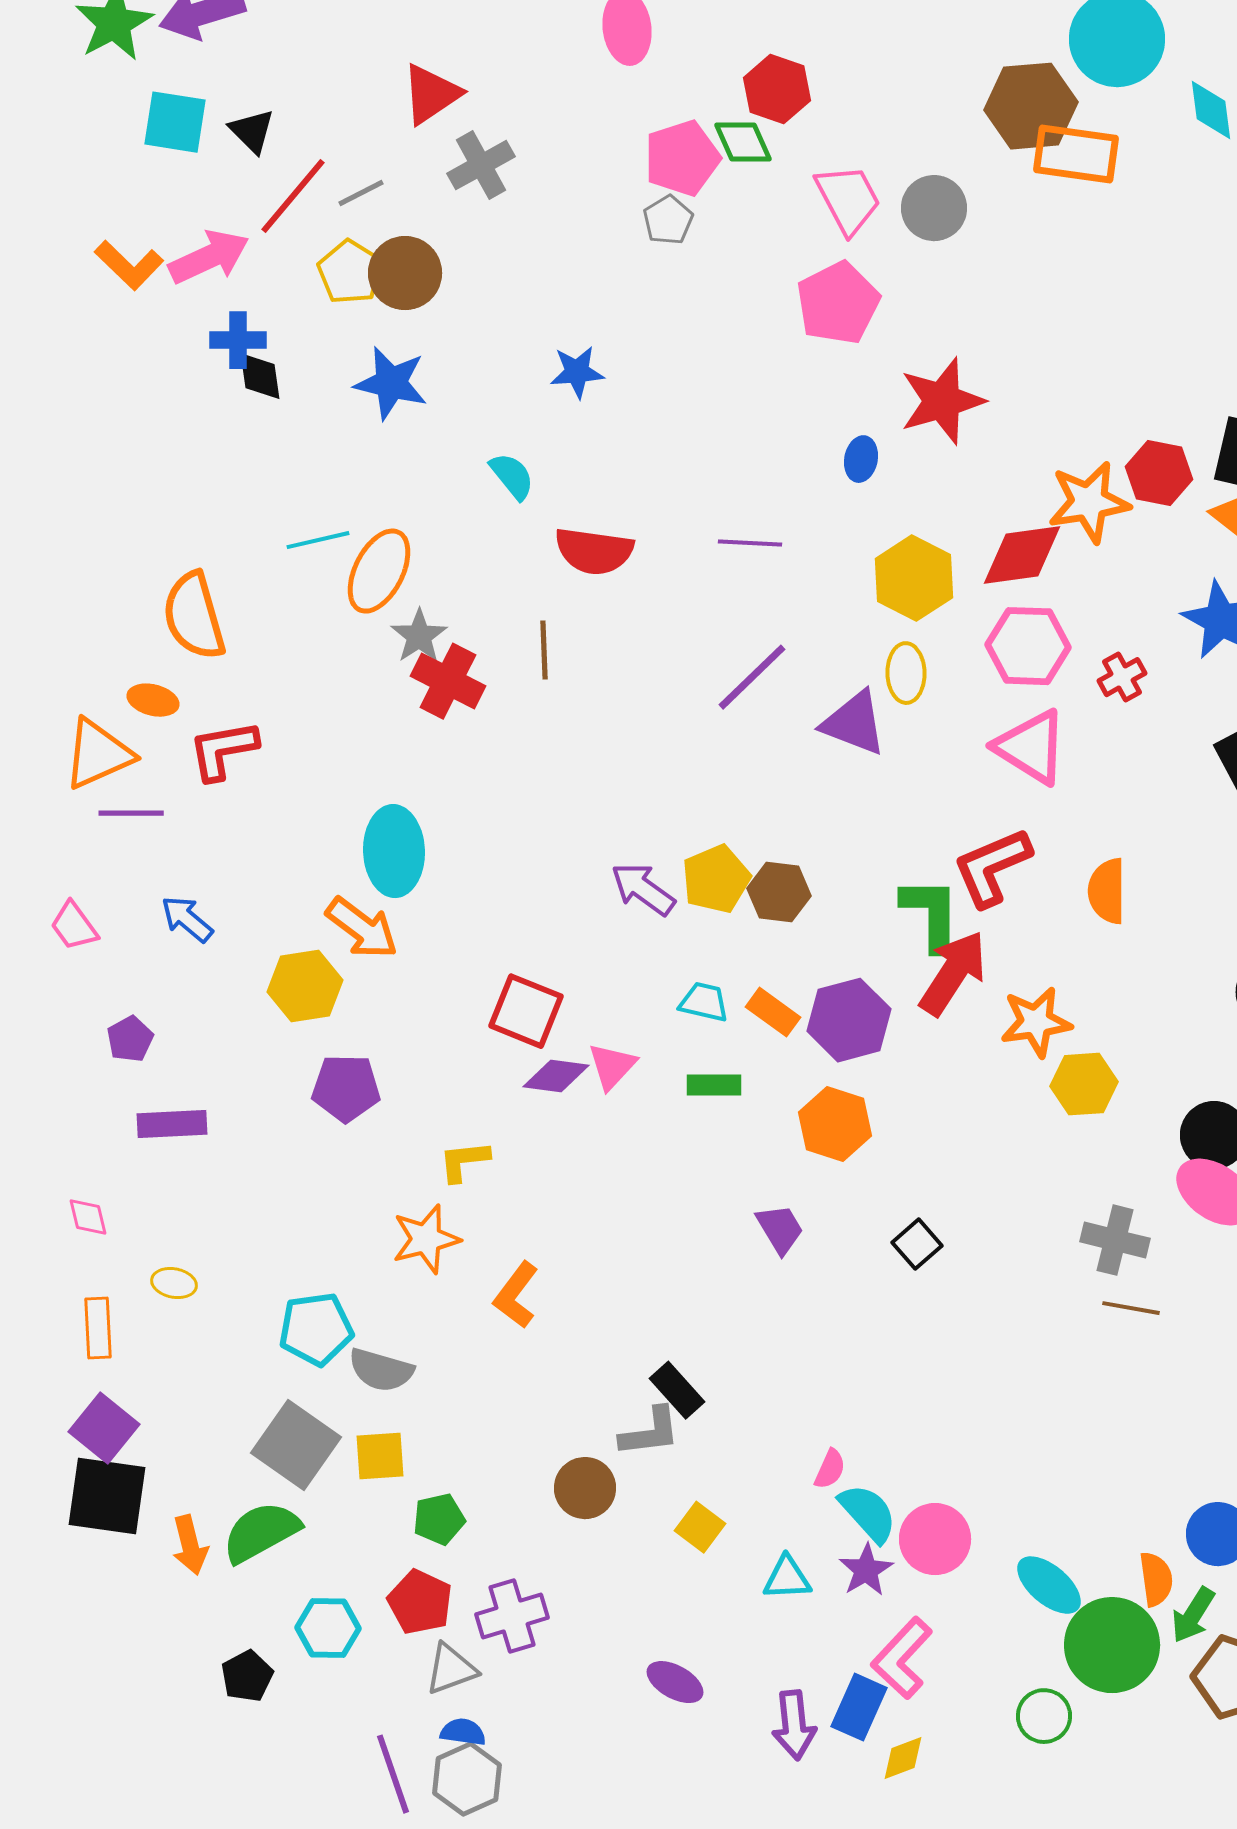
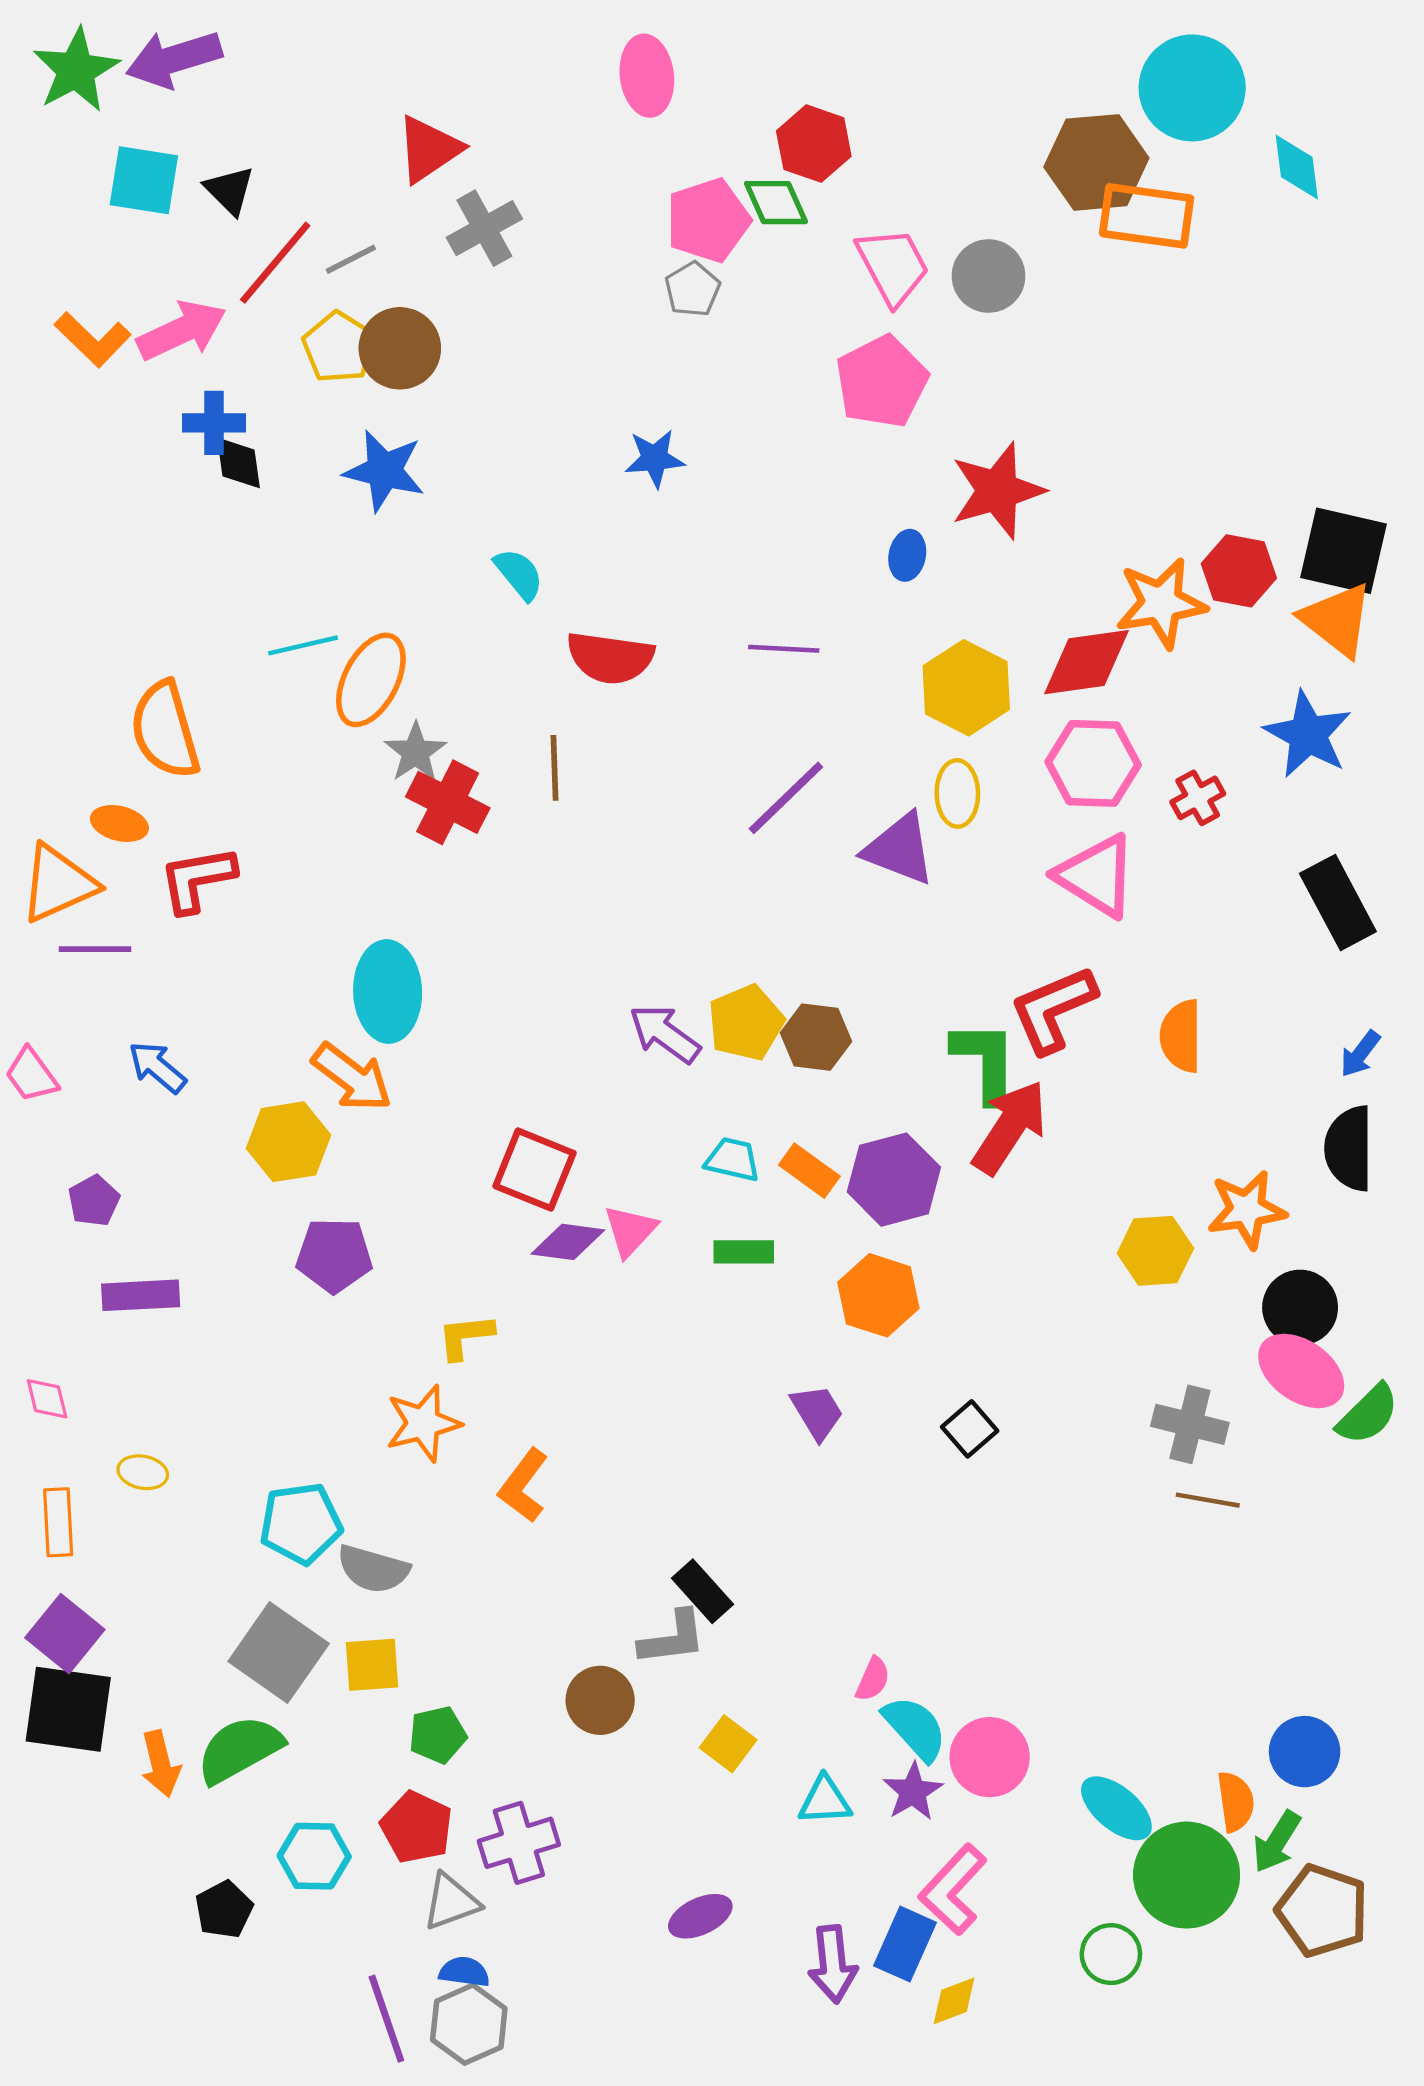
blue star: (577, 372) -> (655, 458), moved
orange star: (1036, 1022) -> (1247, 1210), moved
purple ellipse: (675, 1682) -> (700, 1916), turned -54

